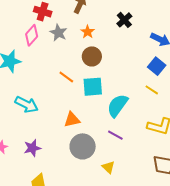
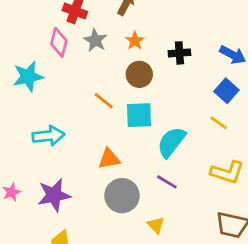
black cross: (124, 20) -> (179, 53), moved, turned 35
pink diamond: (32, 35) -> (59, 42), turned -30
cyan arrow: (27, 104) -> (48, 136), turned -35
purple star: (32, 148) -> (54, 195), size x1.4

